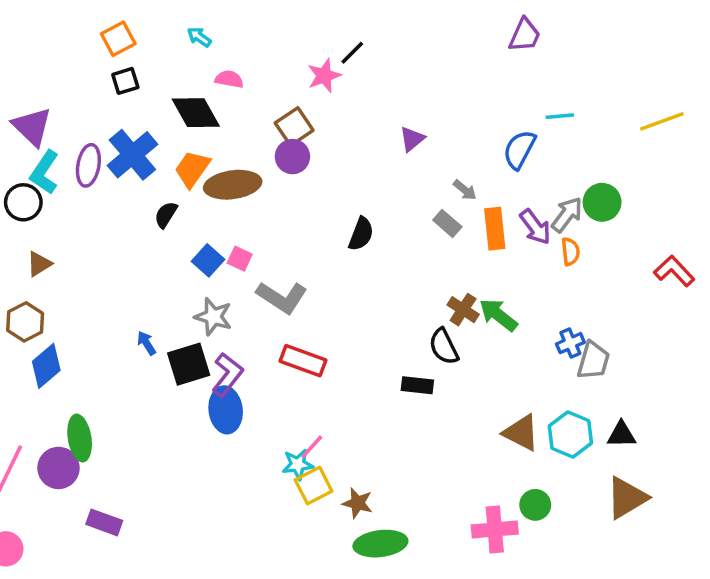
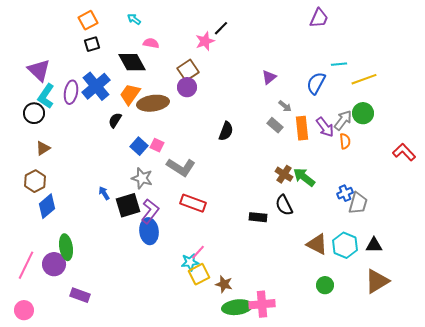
yellow line: (662, 121) -> (364, 79), moved
purple triangle: (412, 139) -> (269, 77), moved
black semicircle: (444, 347) -> (284, 205), moved
pink cross: (495, 529) -> (262, 304), moved

